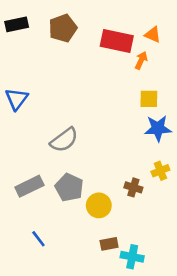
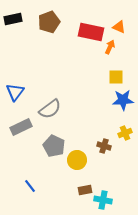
blue triangle: (17, 99) -> (15, 92), moved
gray rectangle: (29, 186) -> (21, 127), moved

